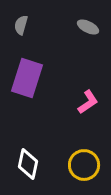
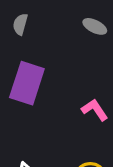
pink L-shape: (88, 102) -> (95, 110), turned -90

